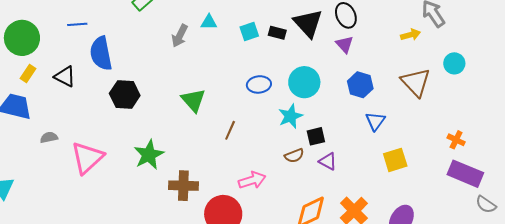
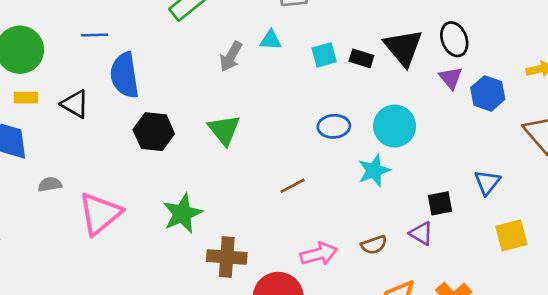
yellow rectangle: (28, 74) -> (26, 98), turned 54
blue hexagon: (360, 85) -> (488, 93), moved
green triangle: (193, 100) -> (224, 130), moved
brown line: (230, 130) -> (292, 186), turned 36
black square: (316, 136) -> (440, 203), moved
brown semicircle: (294, 156) -> (374, 245), moved

